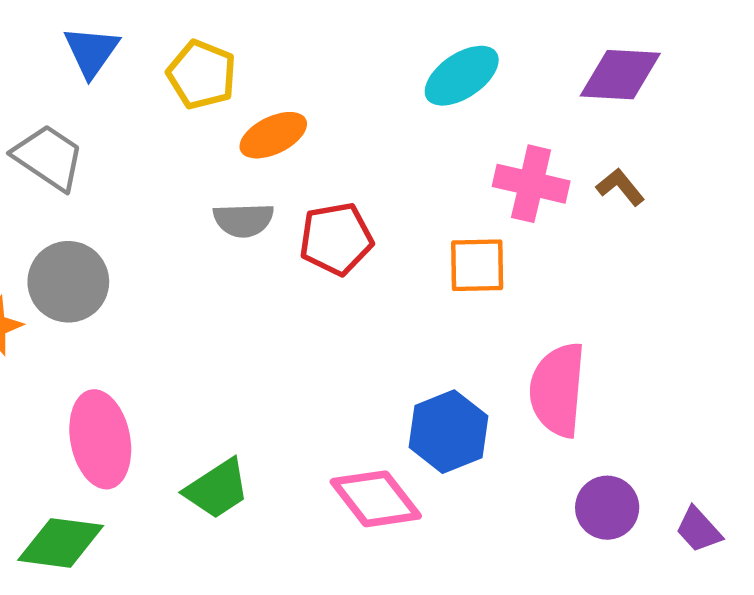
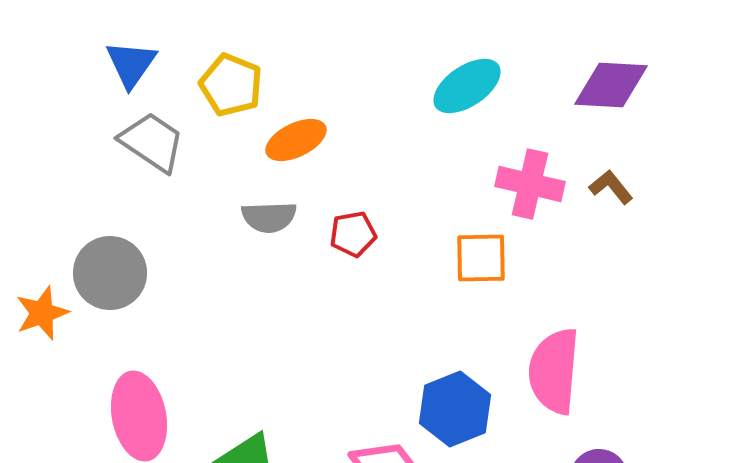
gray trapezoid: (48, 157) -> (152, 142), moved
red pentagon: (336, 239) -> (353, 234), size x0.7

